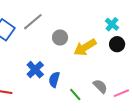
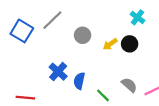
black circle: (117, 44) -> (130, 44), moved
yellow arrow: (85, 47) -> (110, 44), size x0.6

